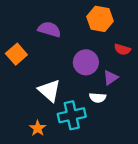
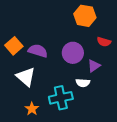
purple semicircle: (49, 29) -> (38, 51), moved
white triangle: (49, 91) -> (26, 77), moved

